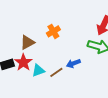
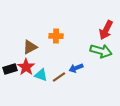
orange cross: (53, 31) -> (56, 36), turned 32
cyan triangle: (38, 70) -> (41, 75), turned 40

